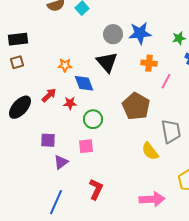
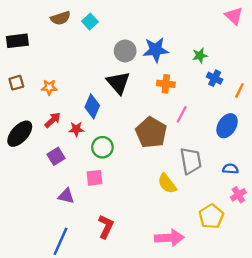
black rectangle: (18, 39) -> (17, 41), moved
orange star: (65, 65) -> (49, 87), moved
pink line: (166, 81) -> (182, 114), moved
blue diamond: (84, 83) -> (92, 106), turned 45
purple square: (48, 140) -> (56, 156), moved, turned -35
purple triangle: (61, 162) -> (66, 196), turned 49

